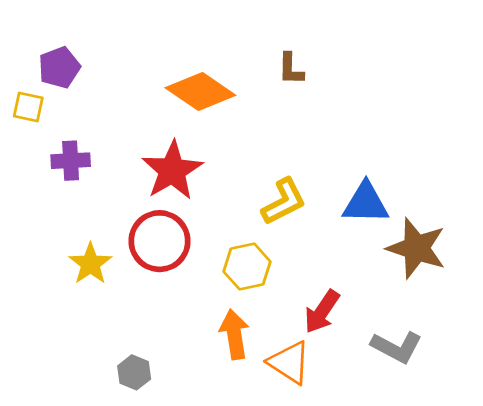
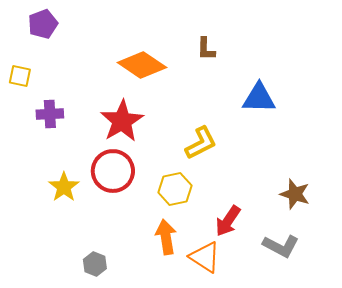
purple pentagon: (59, 67) -> (43, 24), moved
blue triangle: (366, 203) -> (259, 98), moved
brown star: (416, 248) -> (295, 194), moved, size x0.7

